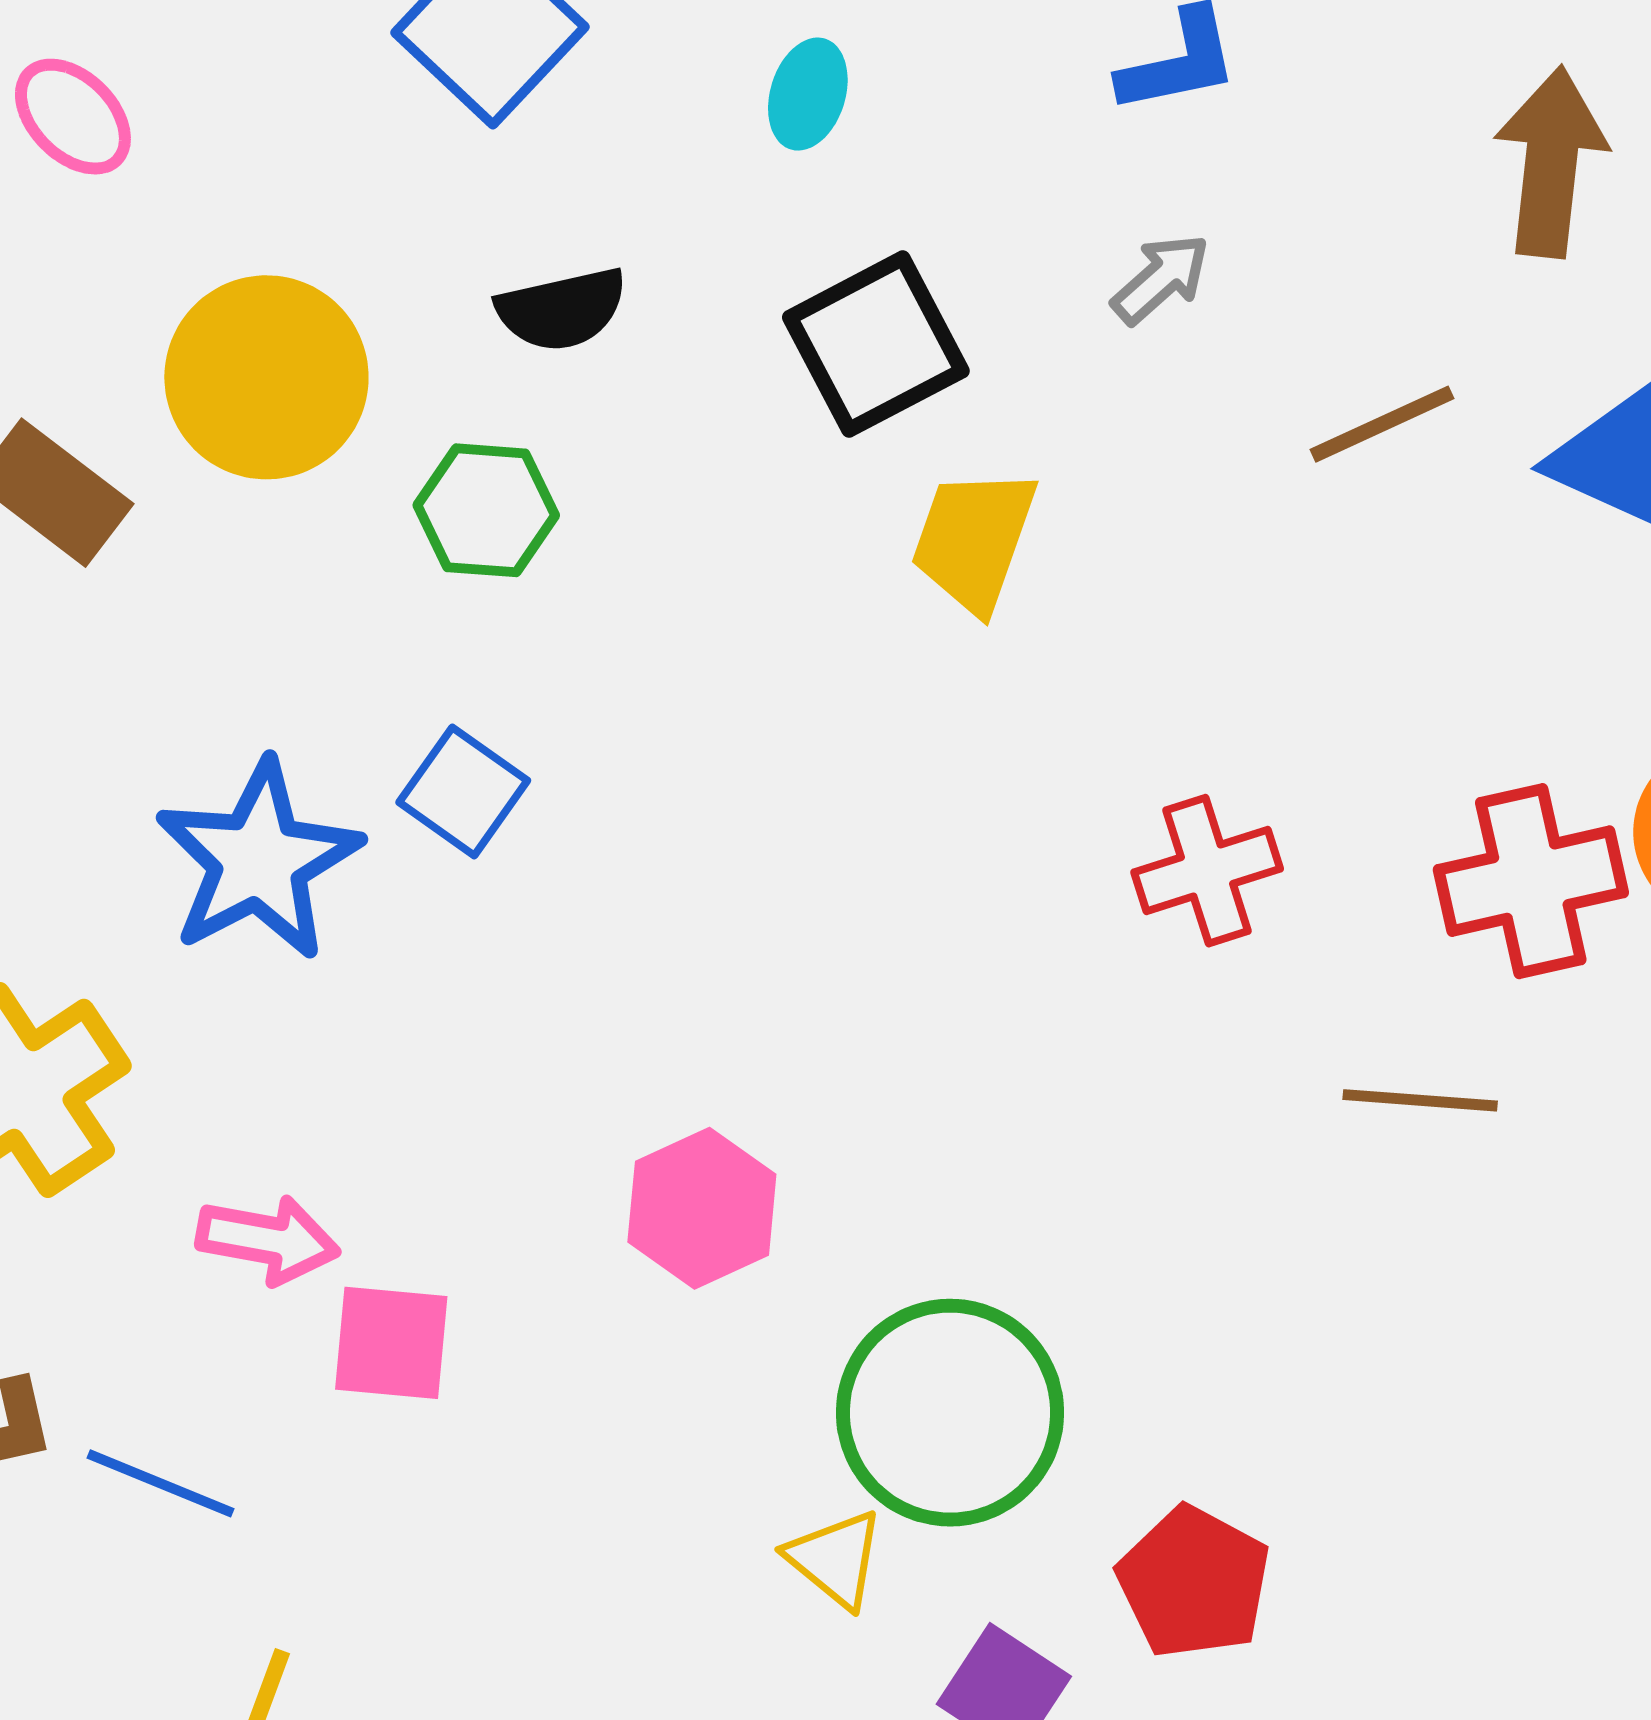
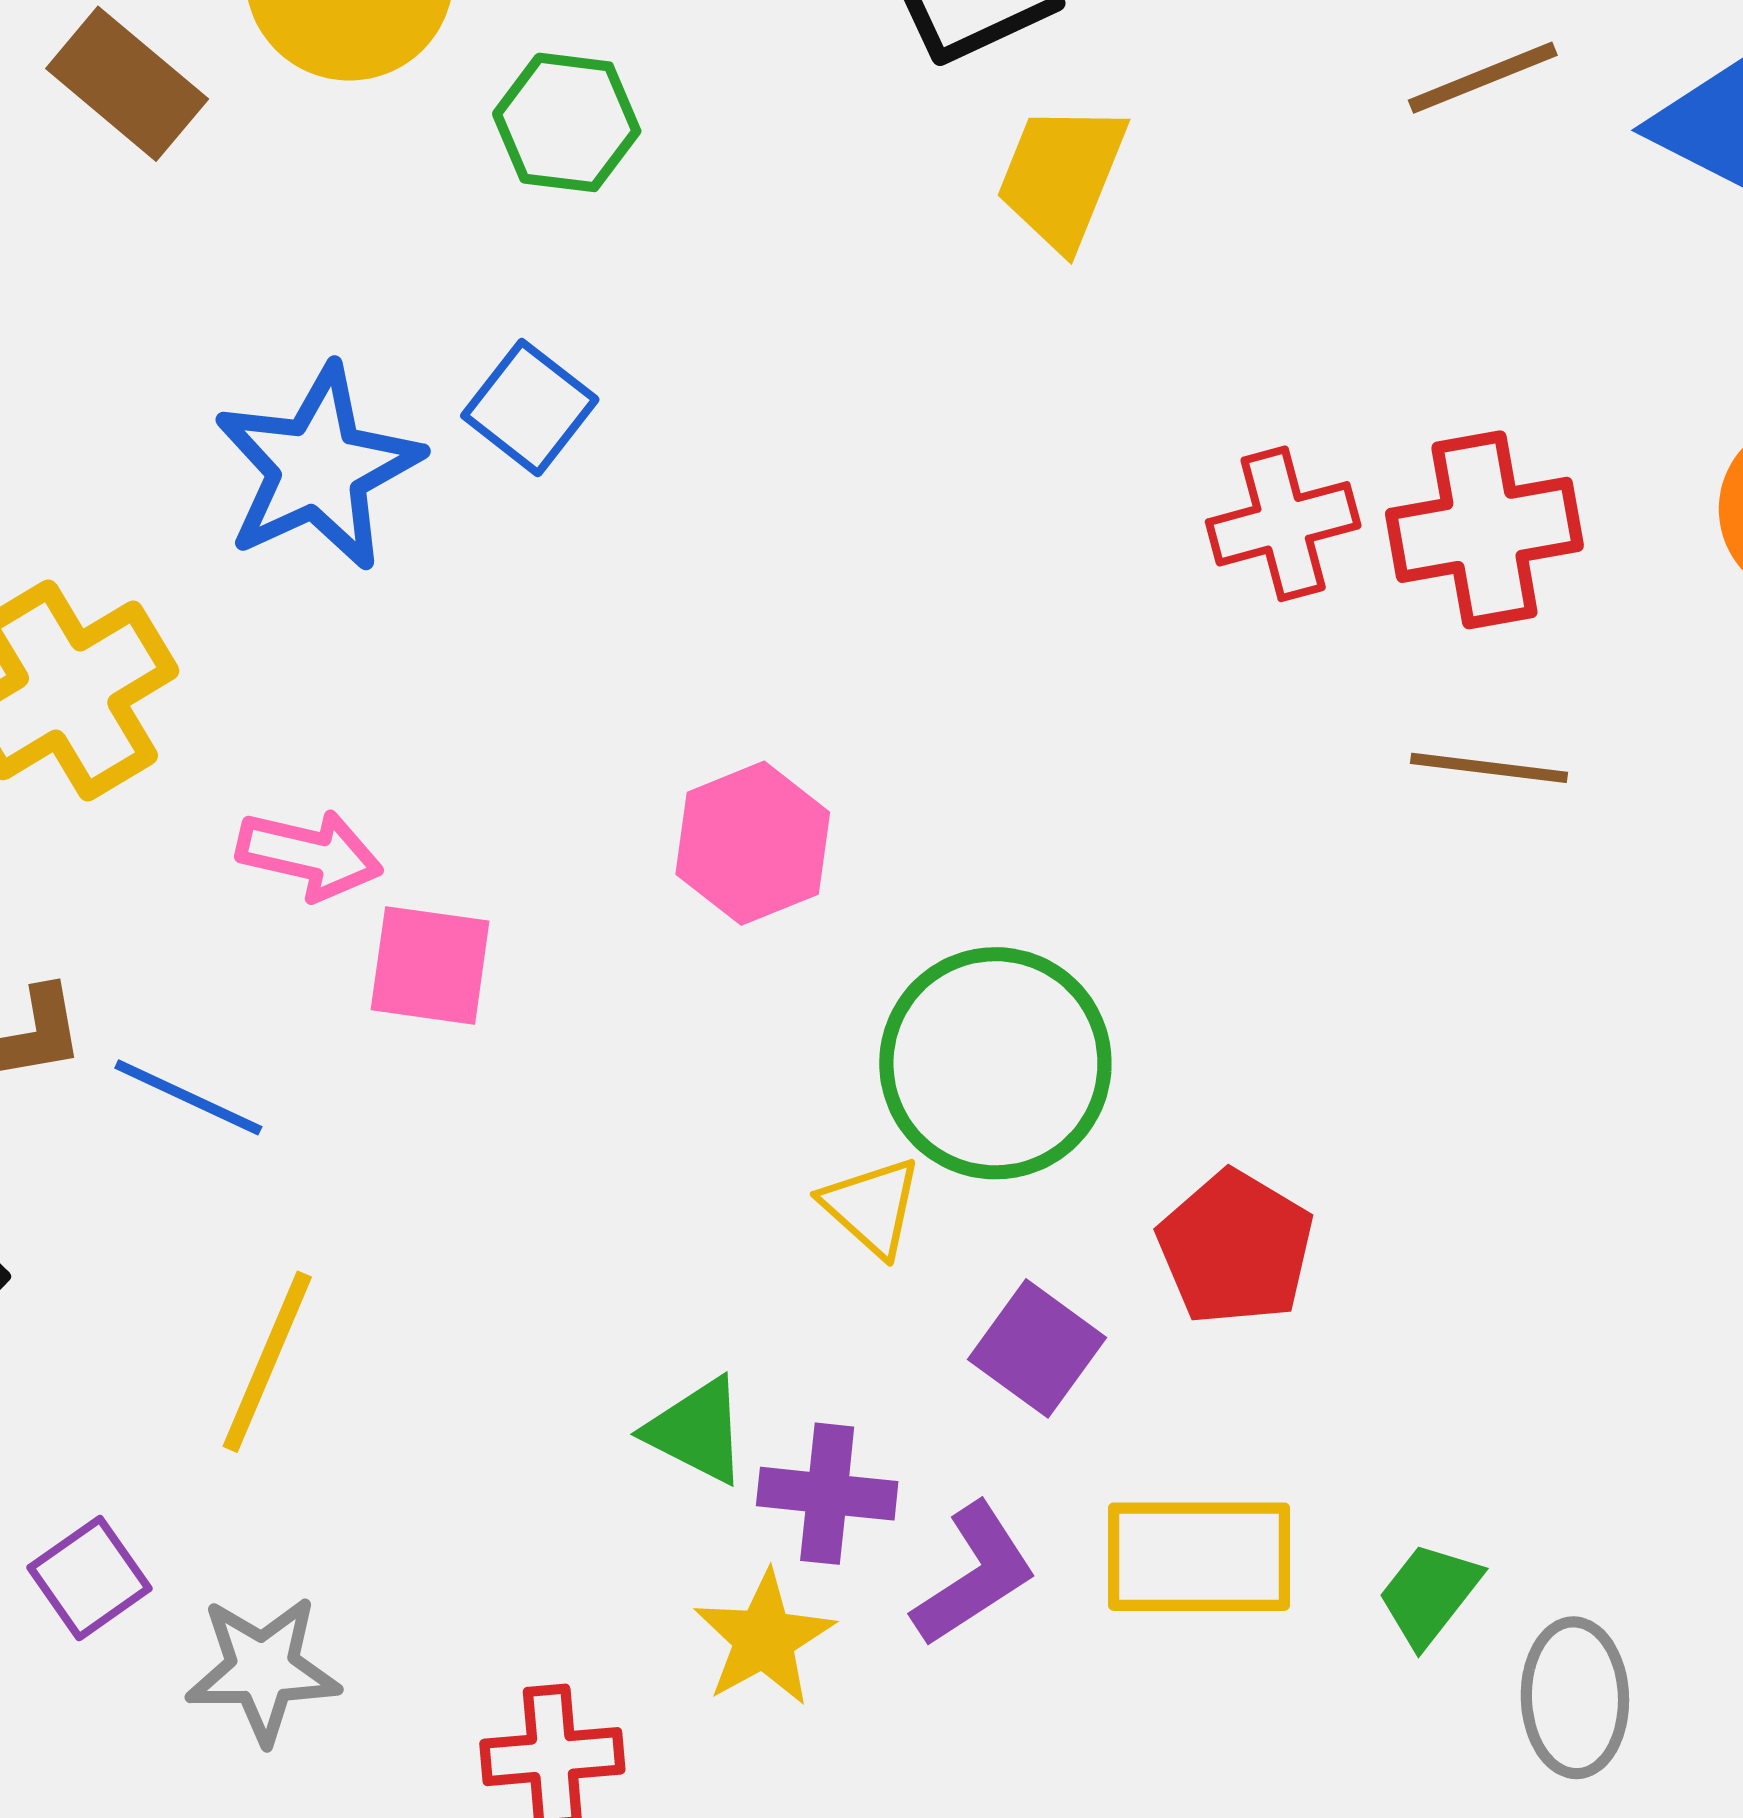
red cross: (1531, 881) -> (1484, 530), moved

